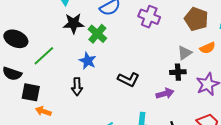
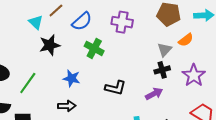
green cross: (97, 34) -> (94, 48), moved
black arrow: (77, 87) -> (67, 106), turned -78

